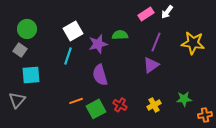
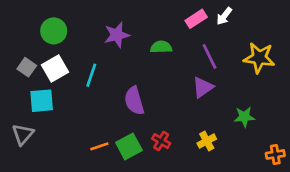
green circle: (27, 29) -> (54, 31), moved
white square: (73, 31) -> (55, 68), moved
purple line: (156, 42) -> (209, 56), turned -48
purple star: (98, 44) -> (117, 35), moved
green star: (184, 99) -> (244, 117), moved
orange line: (76, 101) -> (99, 146), moved

